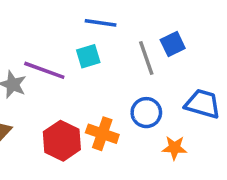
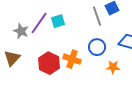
cyan square: (88, 56) -> (58, 21), moved
purple line: (44, 70) -> (39, 23), turned -75

